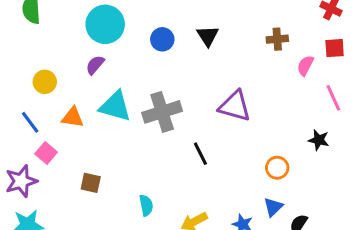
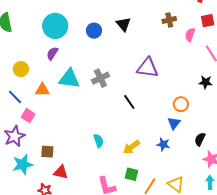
gray cross: (162, 112) -> (100, 78), size x0.7
brown square: (91, 183) -> (47, 152), moved
blue triangle: (273, 207) -> (174, 123), moved

